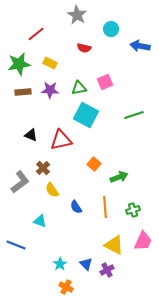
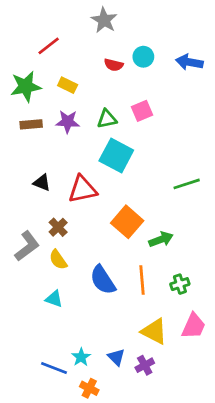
cyan circle: (111, 29) -> (143, 57), moved
green line: (134, 115) -> (187, 184), moved
orange square: (94, 164) -> (127, 222), size x1.6
yellow semicircle: (52, 190) -> (58, 260), moved
blue semicircle: (76, 207) -> (103, 280), size x1.6
blue line: (16, 245) -> (54, 368), moved

